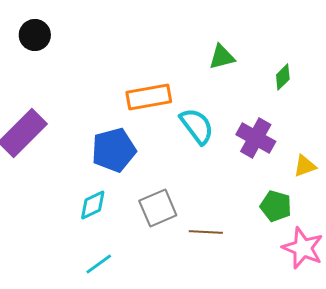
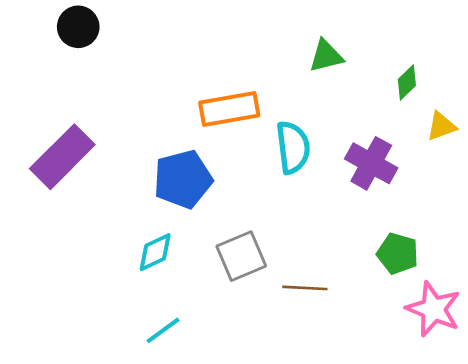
cyan semicircle: (197, 126) -> (293, 147), turned 30
yellow triangle: (305, 166) -> (441, 126), moved

